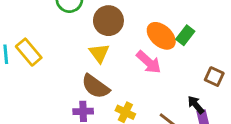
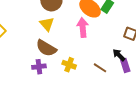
pink arrow: (149, 62) -> (83, 28), turned -132

